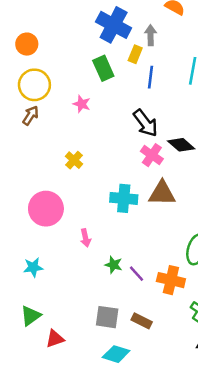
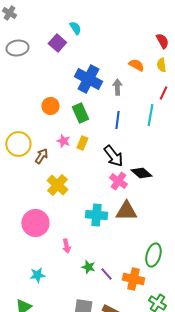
orange circle: (27, 44) -> (50, 106), moved
yellow rectangle: (135, 54) -> (82, 143), moved
yellow circle: (34, 85) -> (18, 144), moved
brown arrow: (31, 115) -> (41, 156), moved
yellow cross: (74, 160) -> (57, 185), size x1.5
cyan star: (33, 267) -> (37, 275), moved

